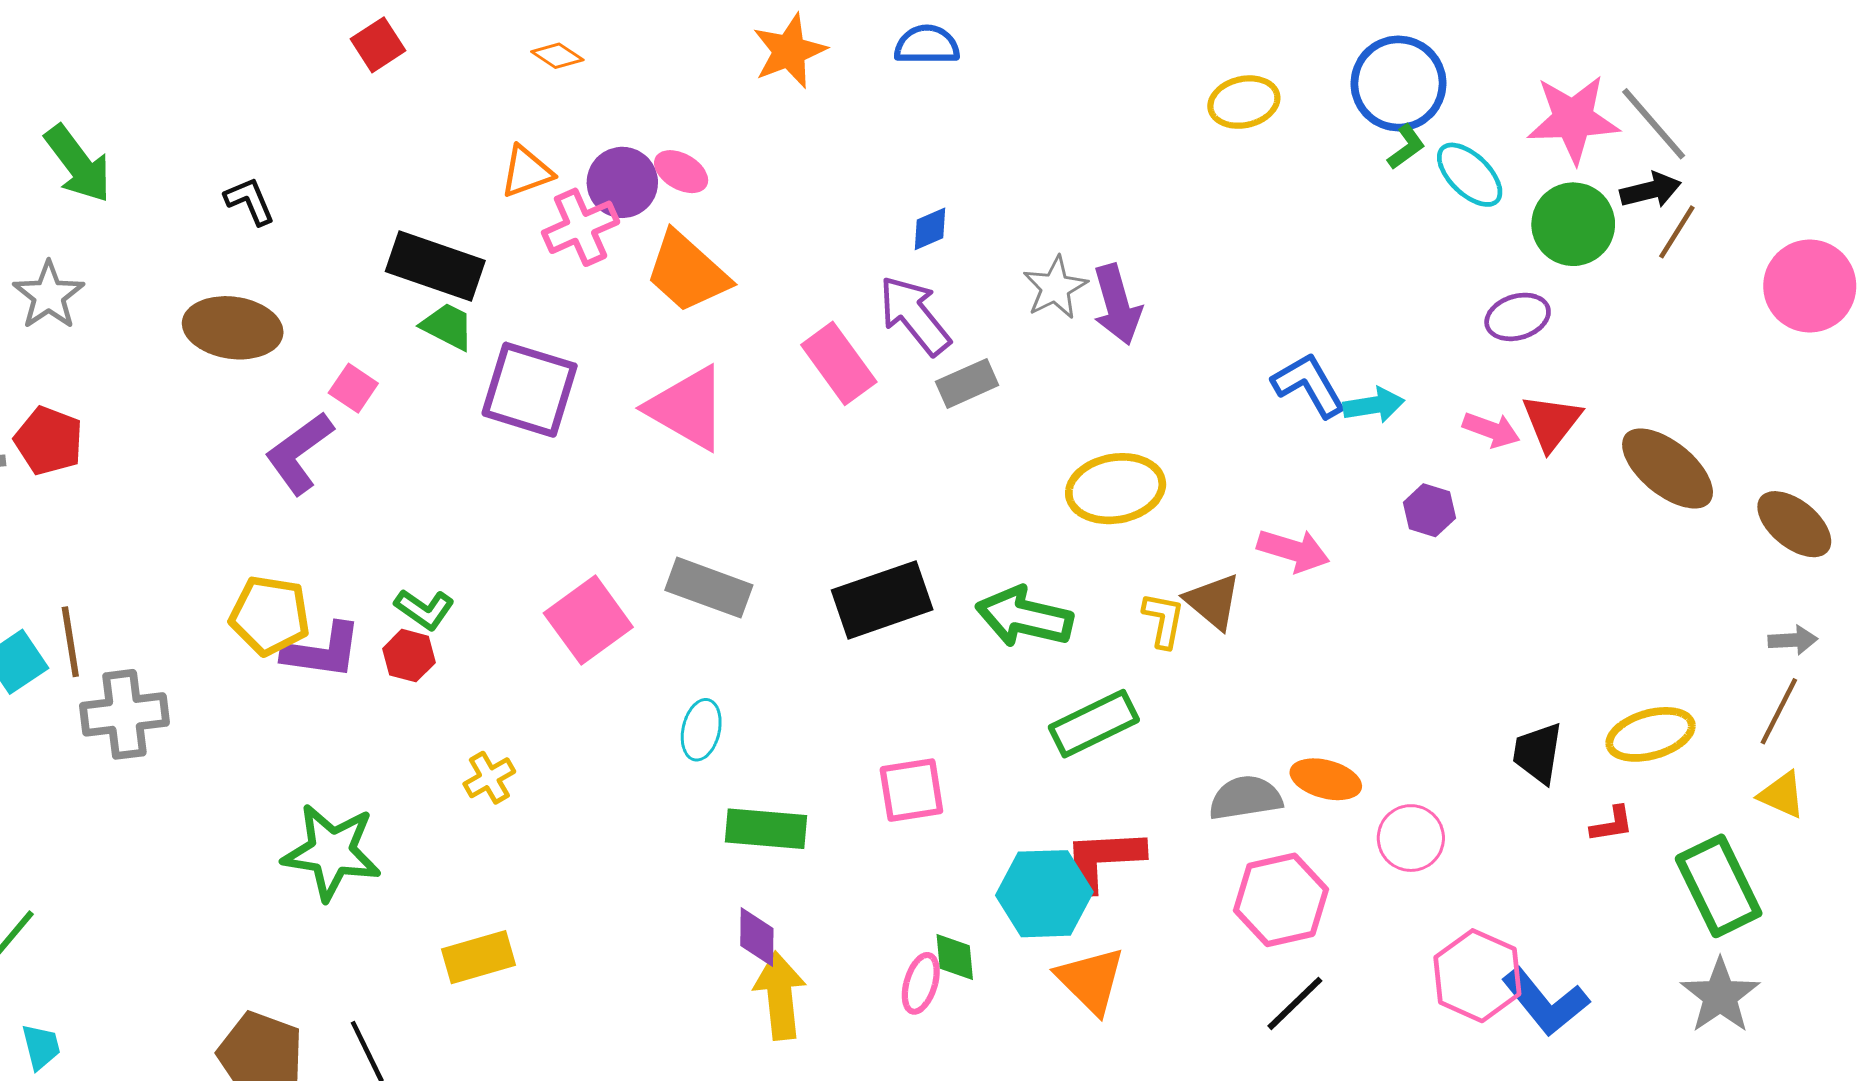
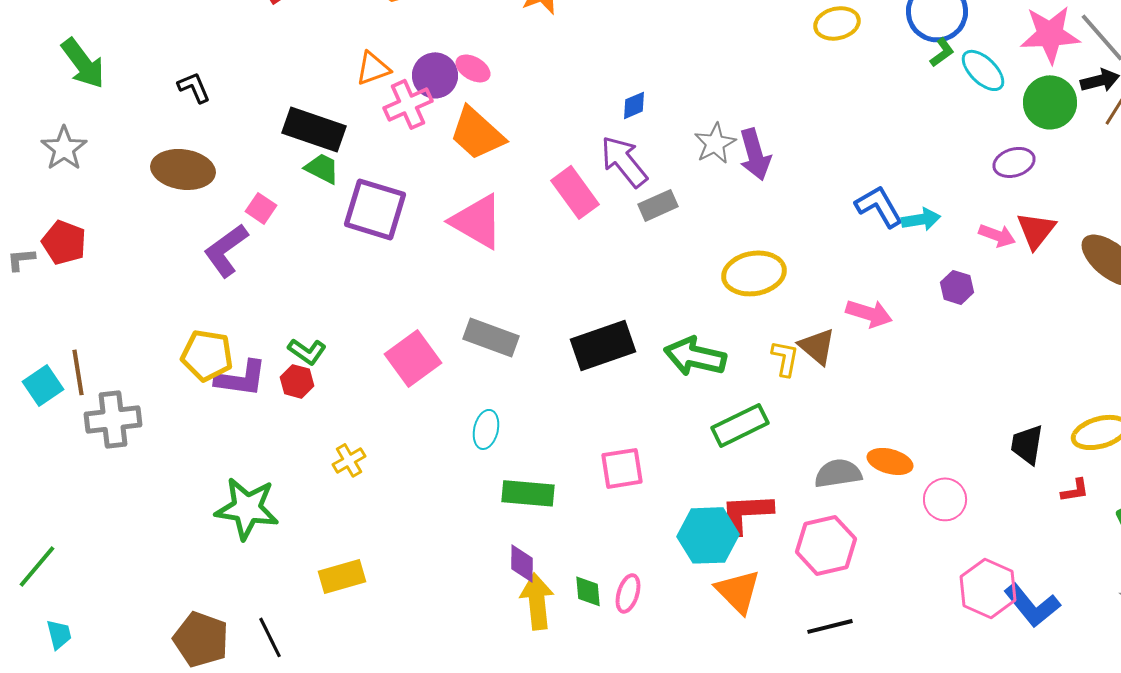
pink hexagon: (1281, 900) -> (826, 545), moved
green diamond: (955, 957) -> (588, 591), moved
black line: (1295, 1003) -> (830, 626), moved, turned 30

